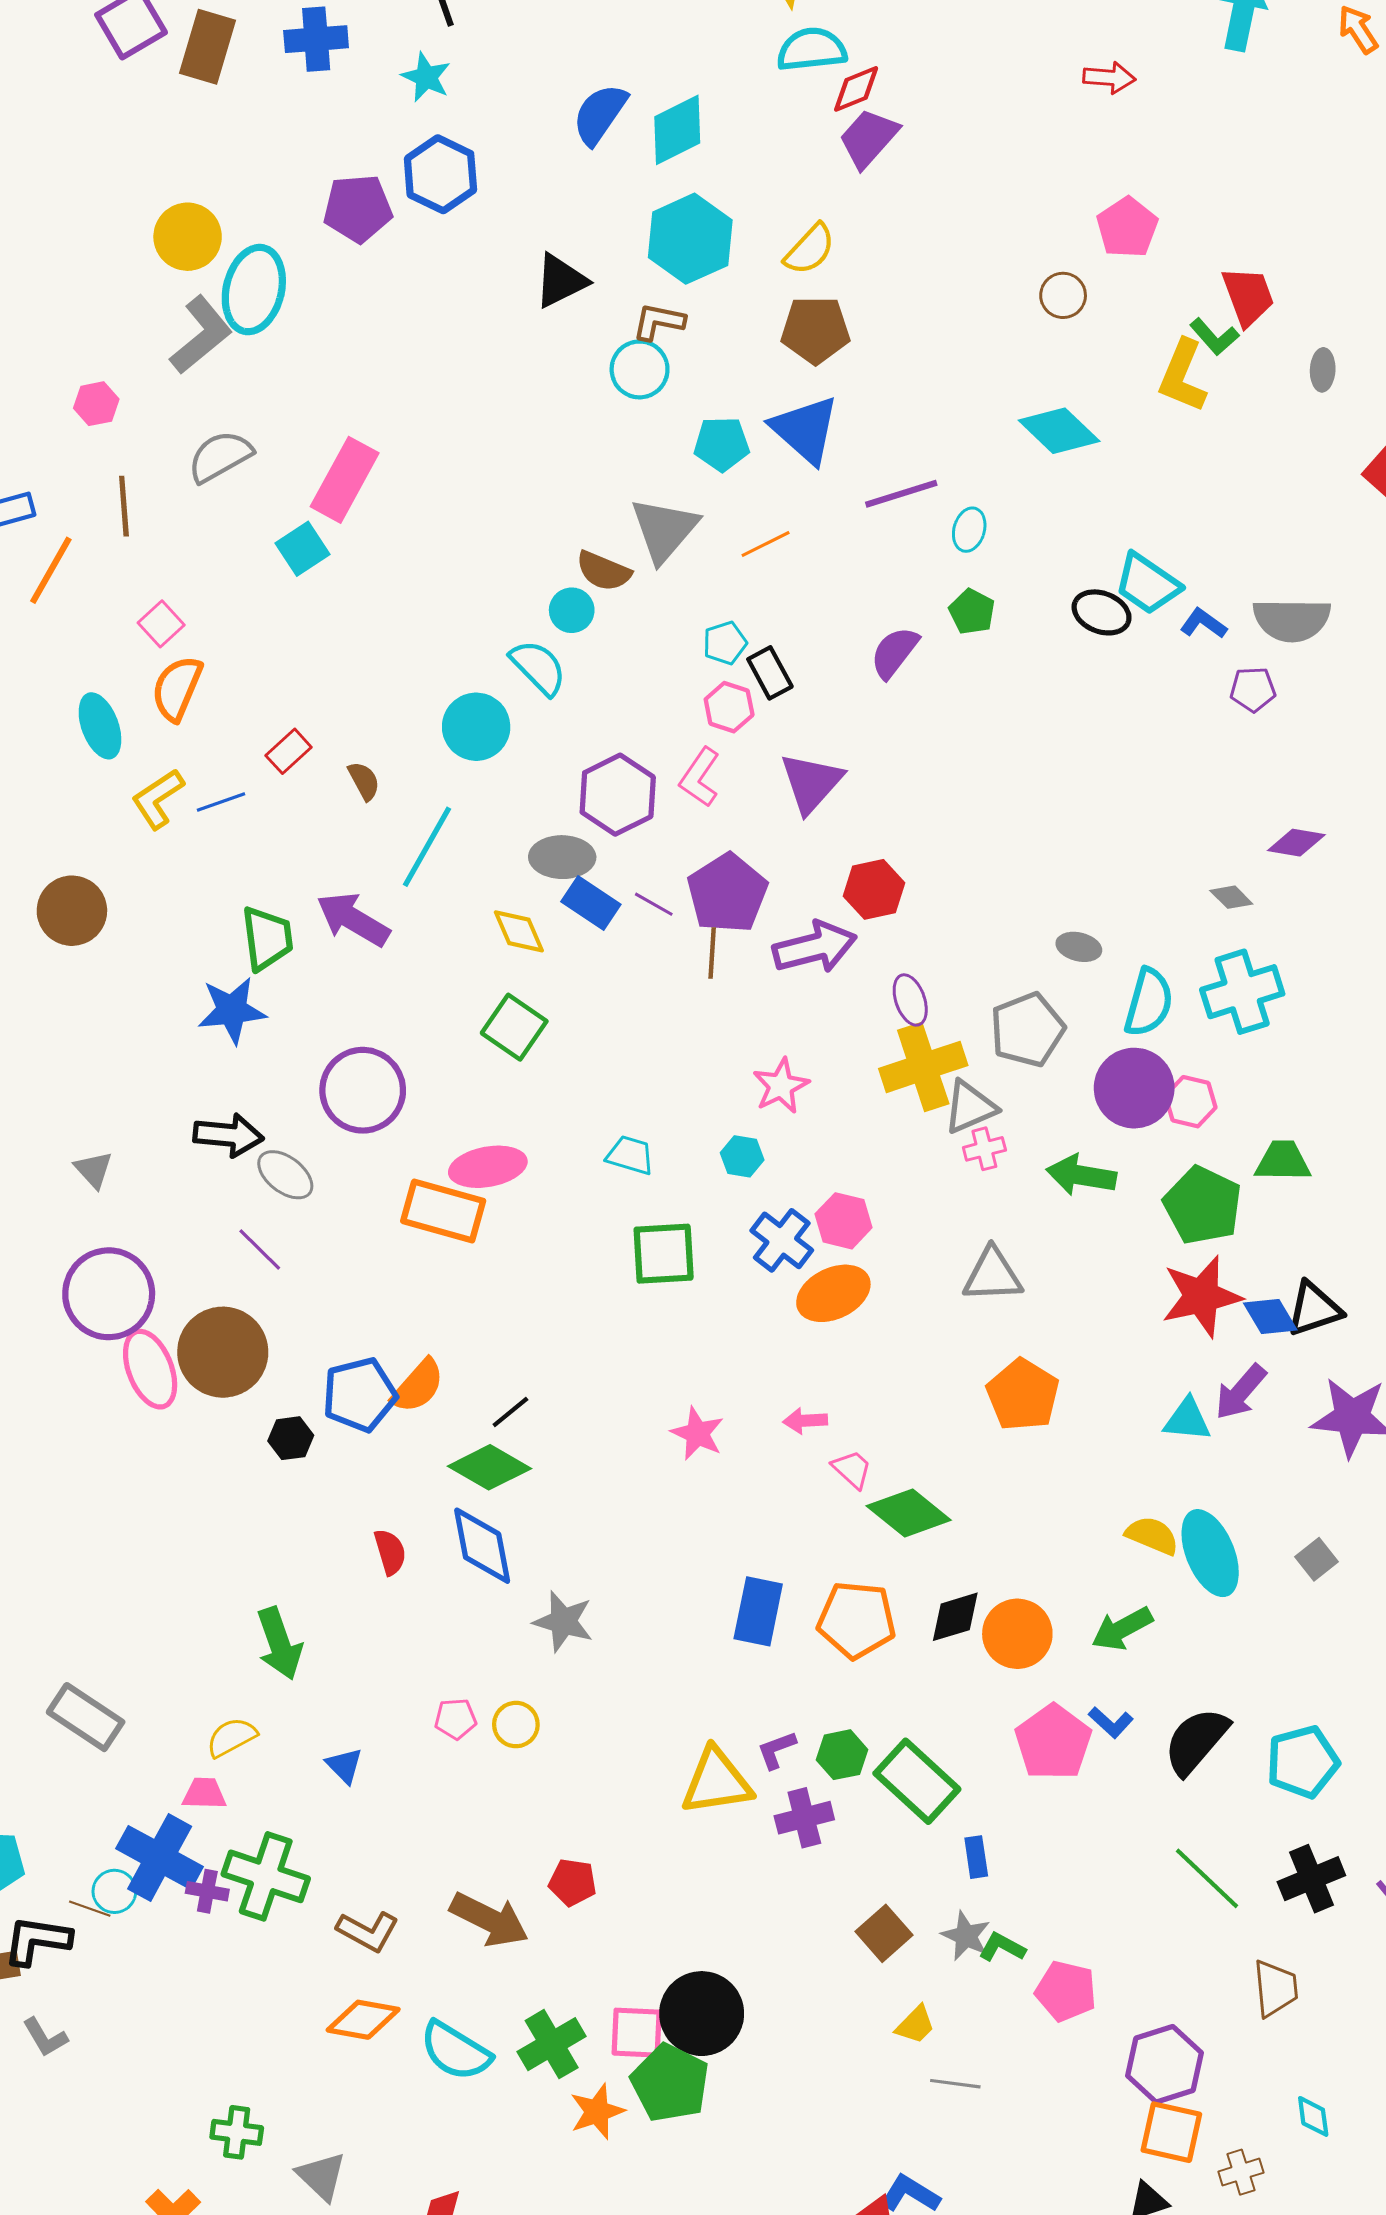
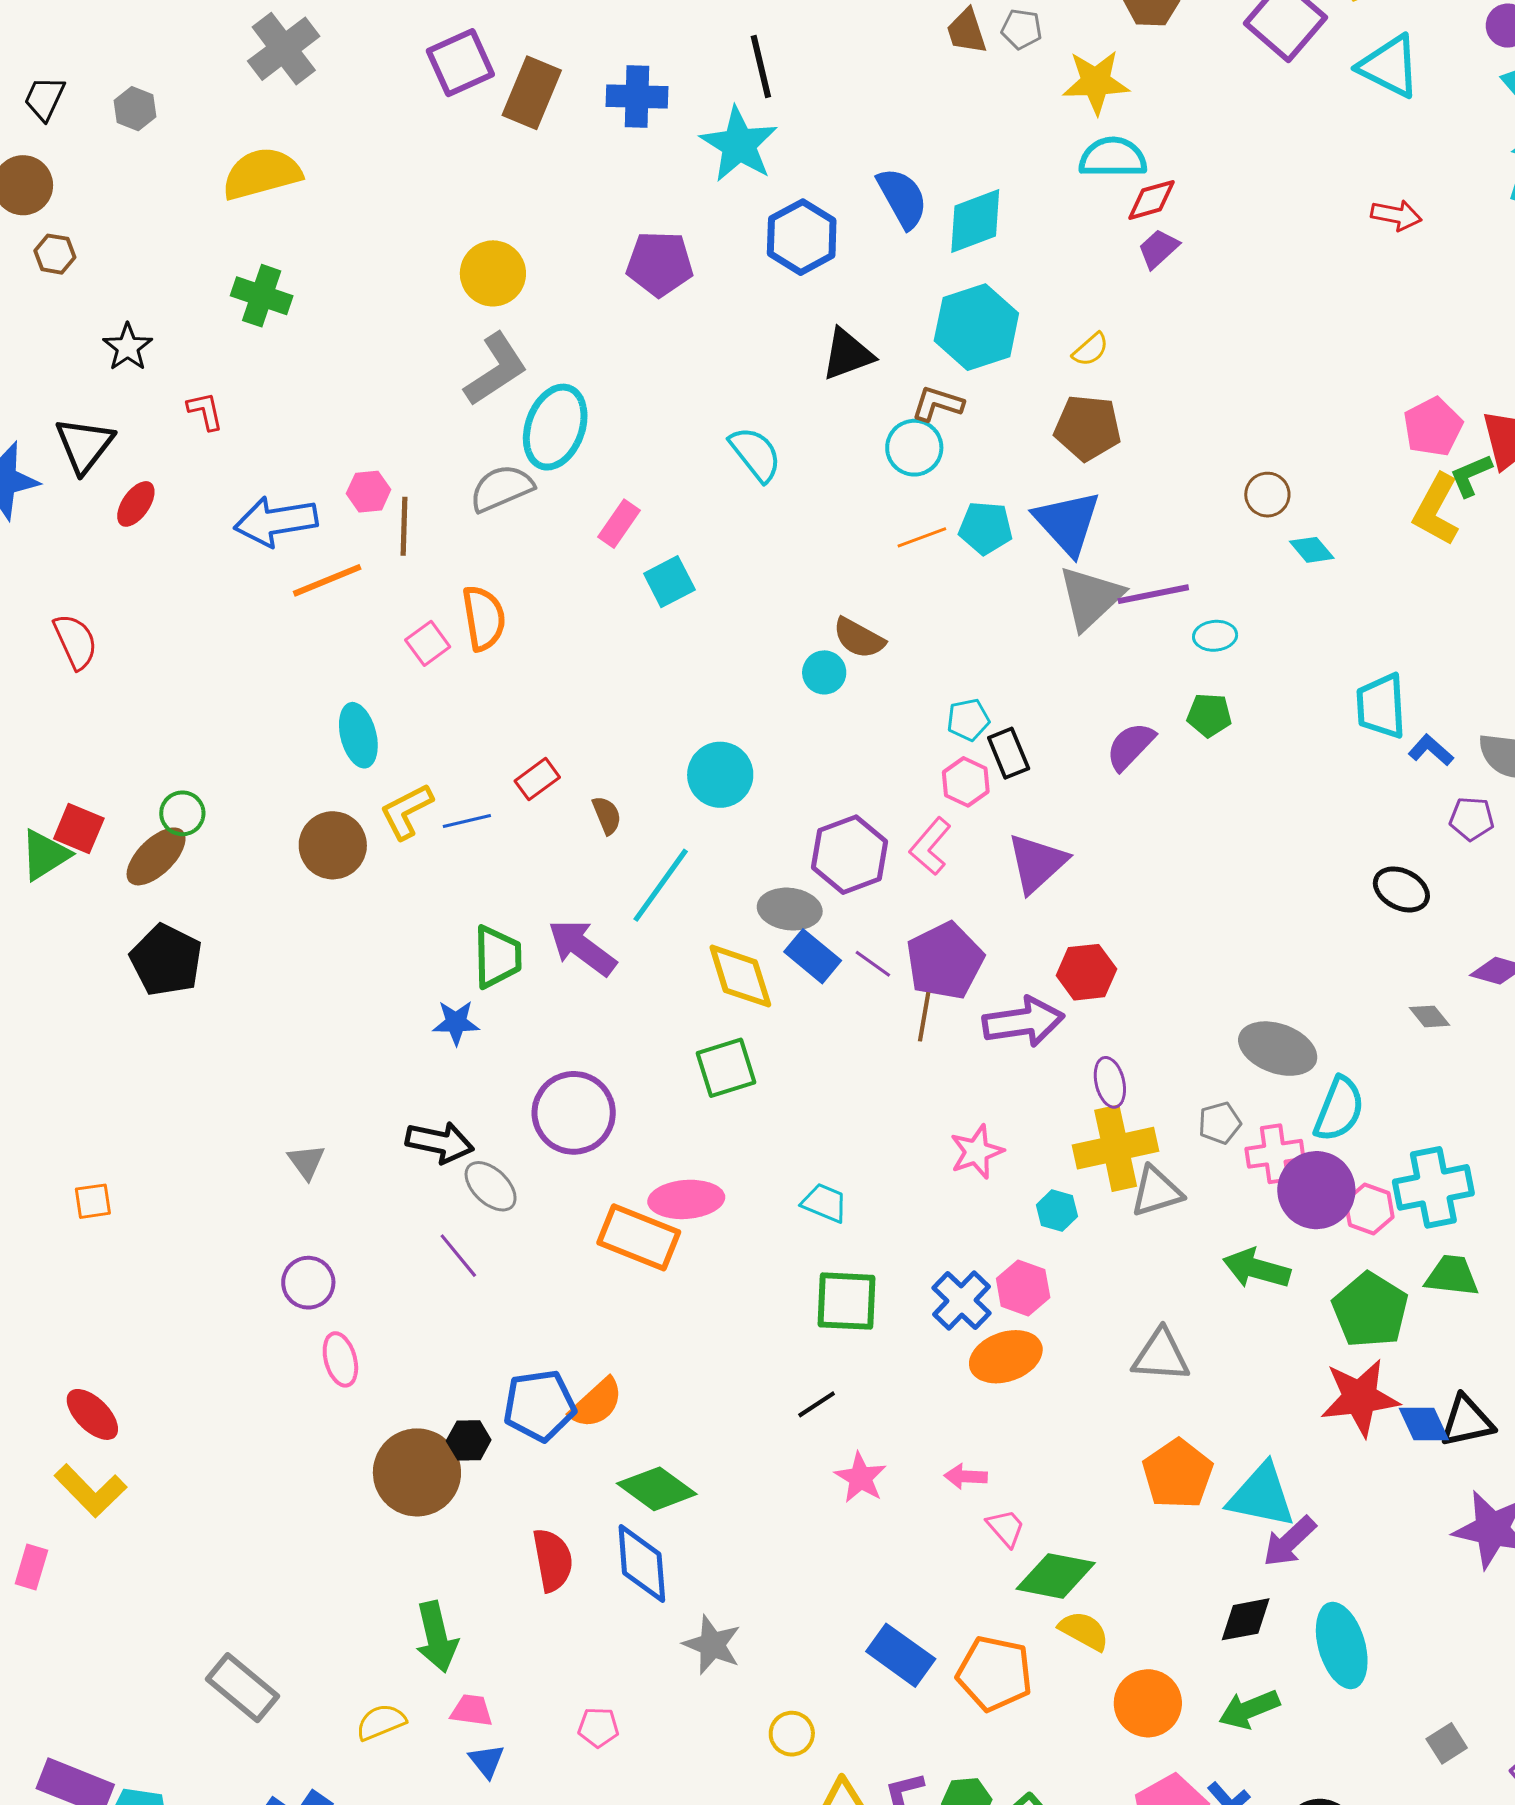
cyan star: (426, 77) -> (739, 144), size x1.6
blue semicircle: (600, 114) -> (902, 198), turned 110
purple trapezoid: (869, 138) -> (1158, 249), size x0.7
blue hexagon: (440, 174) -> (802, 237), moved
pink pentagon: (1127, 227) -> (1433, 427), moved
yellow semicircle: (810, 249) -> (1090, 350), size x0.7
cyan ellipse: (254, 290) -> (555, 427), moved
brown circle: (1063, 295) -> (1267, 495), moved
green L-shape: (1214, 337) -> (1471, 475), turned 102
pink hexagon: (96, 404) -> (369, 492), moved
cyan diamond: (1059, 431) -> (1312, 550), size x0.6
pink rectangle: (345, 480) -> (619, 524), size x0.6
gray triangle: (664, 530) -> (1090, 598), moved
cyan ellipse: (969, 530) -> (1215, 636), turned 63
orange line: (766, 544) -> (922, 537), moved
cyan square: (303, 549) -> (669, 582), moved
orange line: (51, 570) -> (327, 580), turned 32
cyan trapezoid: (1147, 584) -> (1381, 706), turned 46
green pentagon: (972, 612) -> (1209, 715), turned -30
black ellipse: (1102, 612) -> (1401, 889), moved
cyan semicircle: (538, 667) -> (755, 454), moved
orange semicircle: (177, 688) -> (484, 618), moved, turned 142
brown circle: (72, 911) -> (333, 845), moved
yellow diamond: (519, 931) -> (740, 976), size x1.4
gray ellipse: (1079, 947) -> (1278, 1049), size x1.8
cyan cross: (1242, 992) -> (1433, 1187), moved
blue star: (232, 1010) -> (456, 1023), size x0.7
green square: (514, 1027) -> (726, 1068), turned 32
gray pentagon: (1027, 1030) -> (1220, 1123), size x0.6
pink cross: (984, 1149) -> (1275, 1154), moved, size x1.4
cyan hexagon: (742, 1156) -> (1057, 1211), moved
purple circle: (109, 1294) -> (308, 1283), size x0.6
brown circle: (223, 1352) -> (417, 1472), moved
pink ellipse: (150, 1369) -> (340, 1359), size x0.7
purple arrow: (1241, 1392) -> (1289, 1541), moved
black line: (510, 1412) -> (817, 1404), moved
cyan triangle: (1187, 1420) -> (1262, 1496), moved, size x1.5
green diamond: (909, 1513) -> (1056, 1576), turned -34
yellow semicircle: (1152, 1536) -> (1084, 1631), moved
red semicircle: (390, 1552) -> (553, 1560), size x1.4
gray square: (1317, 1559) -> (1447, 1743), moved
blue rectangle: (758, 1611) -> (901, 1655), turned -72
black diamond: (955, 1617) -> (1246, 1619), moved
yellow circle: (516, 1725) -> (792, 1734), moved
pink trapezoid: (204, 1794) -> (472, 1710), moved

